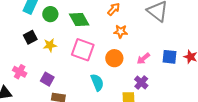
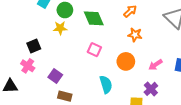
black square: (30, 37) -> (34, 46), moved
yellow star: (50, 45) -> (60, 28), moved
pink square: (83, 50) -> (94, 50), size x0.6

